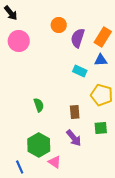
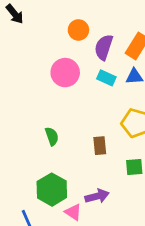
pink circle: (19, 41) -> (65, 73), moved
cyan rectangle: (80, 71) -> (106, 78), moved
purple arrow: (74, 138) -> (97, 196), moved, turned -66

